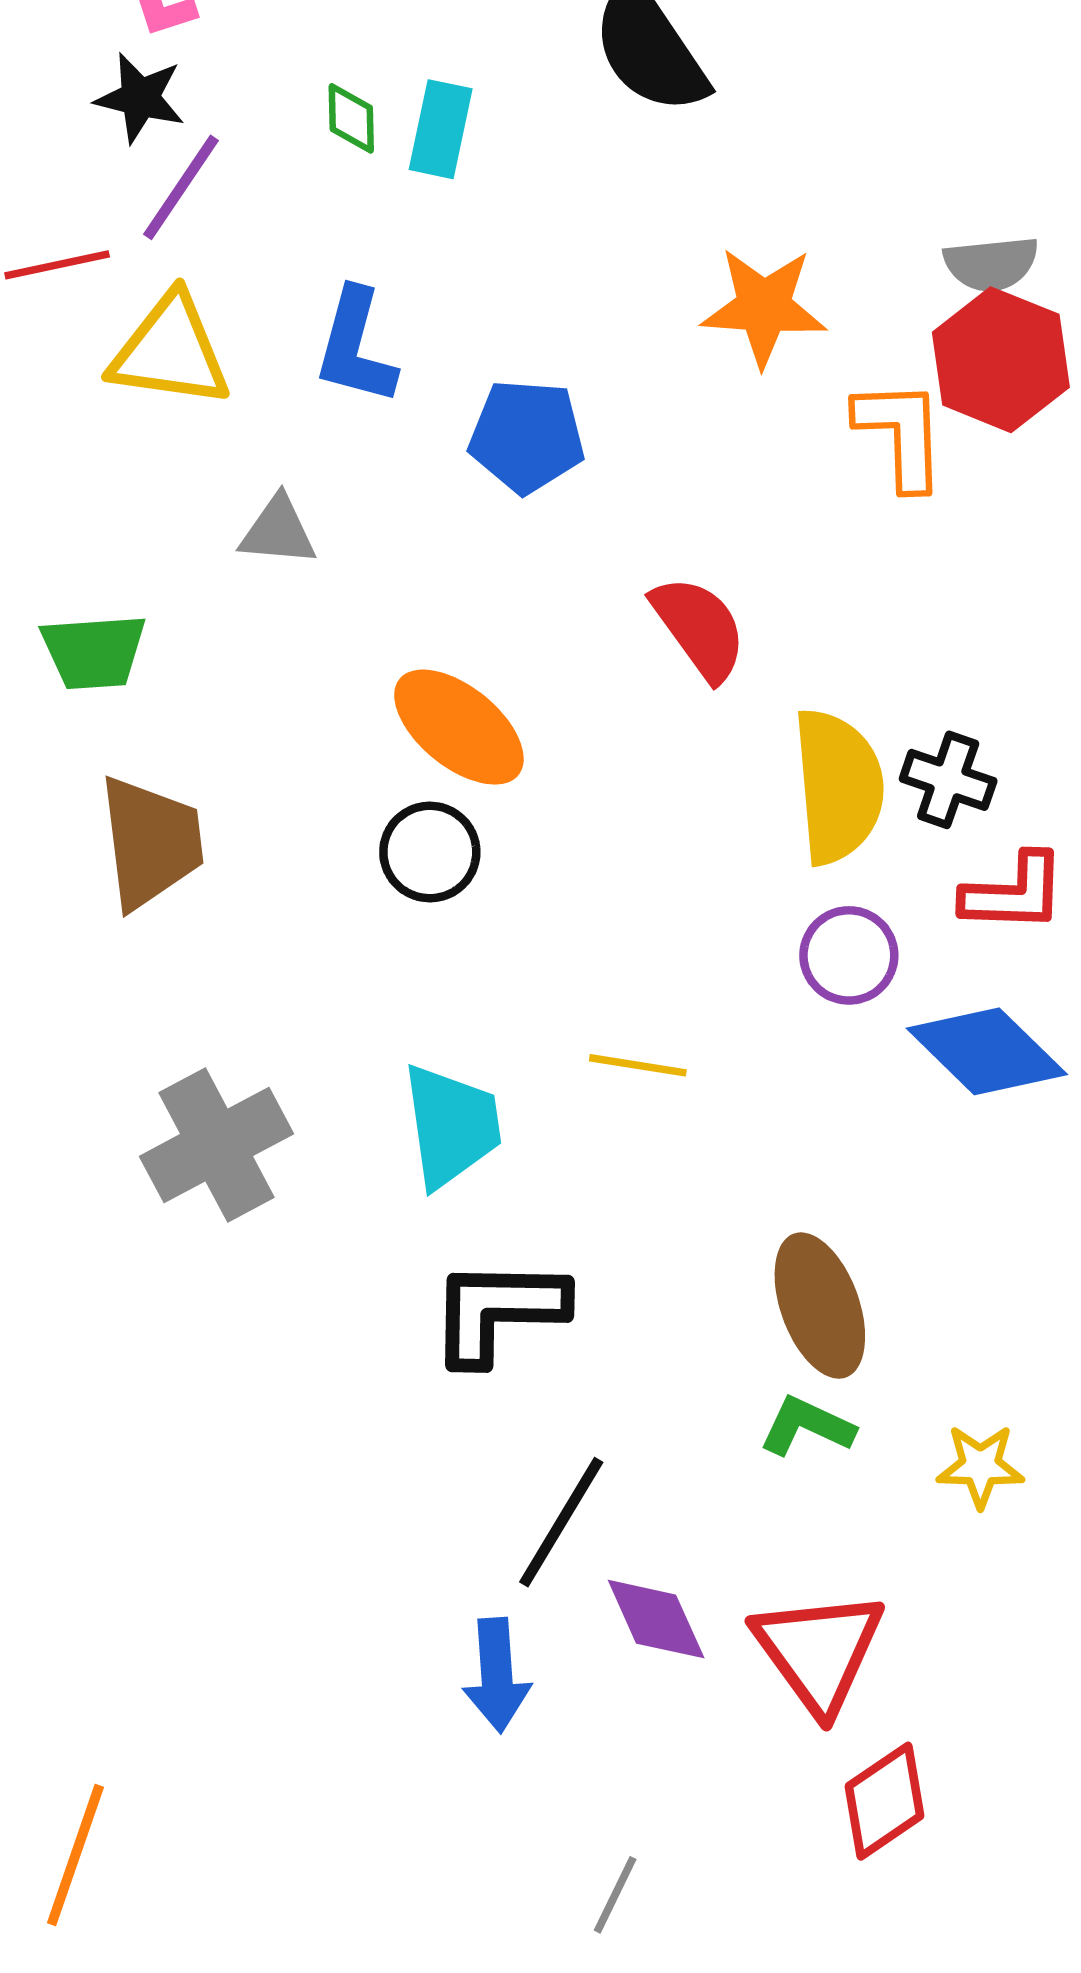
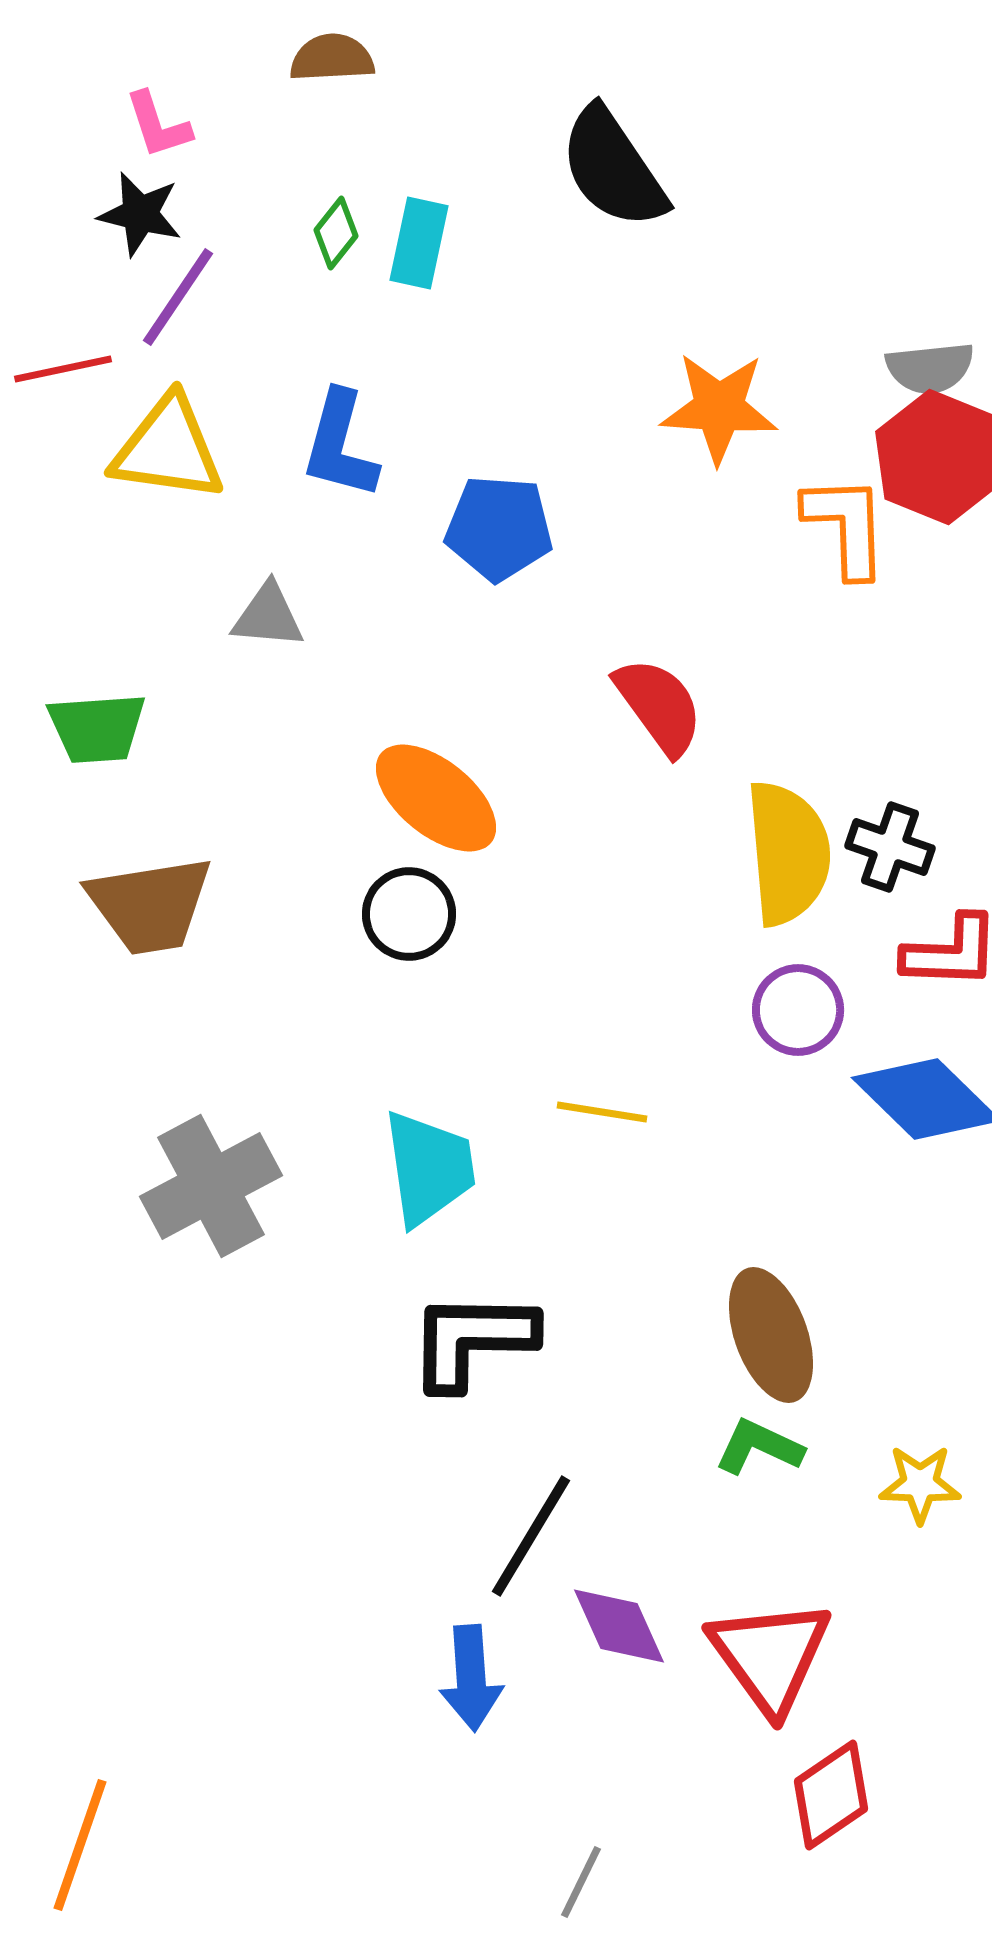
green diamond: (351, 118) -> (336, 233), turned 40
brown trapezoid: (151, 842) -> (150, 905), turned 88

